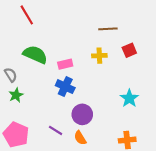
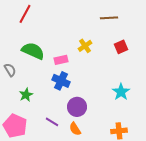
red line: (27, 15) -> (25, 14), turned 60
brown line: (108, 29) -> (109, 18), moved
yellow cross: (99, 56) -> (85, 46), moved, turned -32
green star: (16, 95) -> (26, 95), moved

